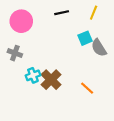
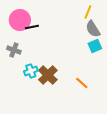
black line: (62, 13) -> (32, 27), moved
cyan square: (85, 38) -> (95, 46), moved
gray semicircle: (99, 48) -> (93, 29), moved

